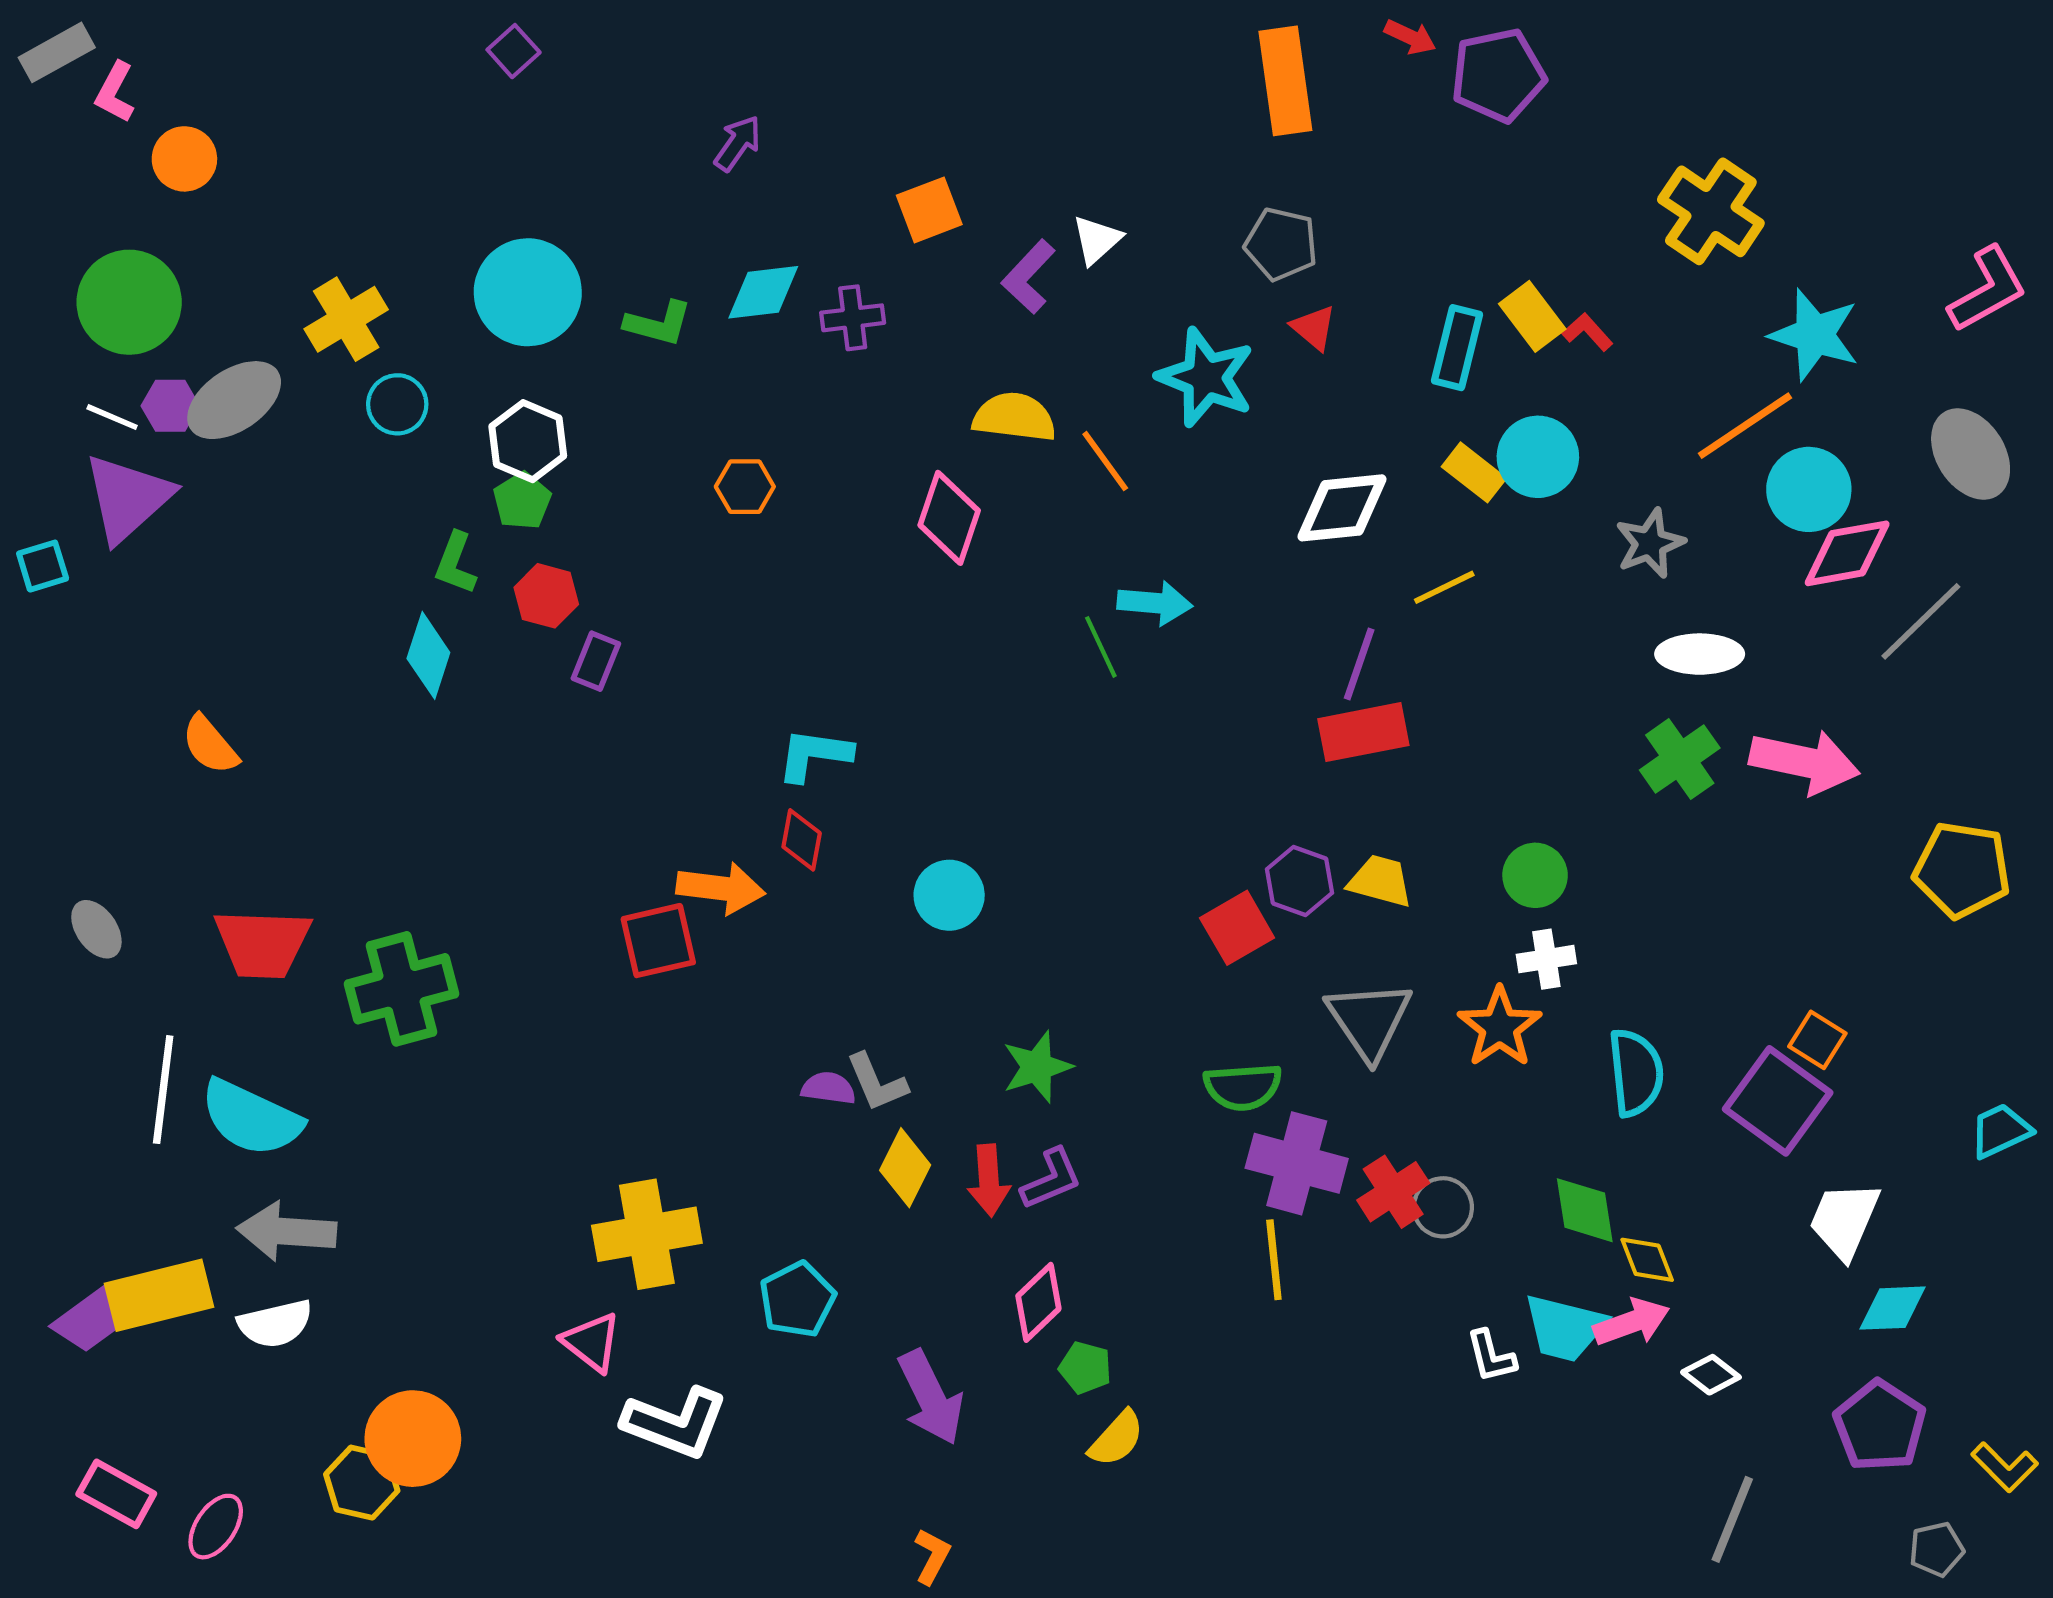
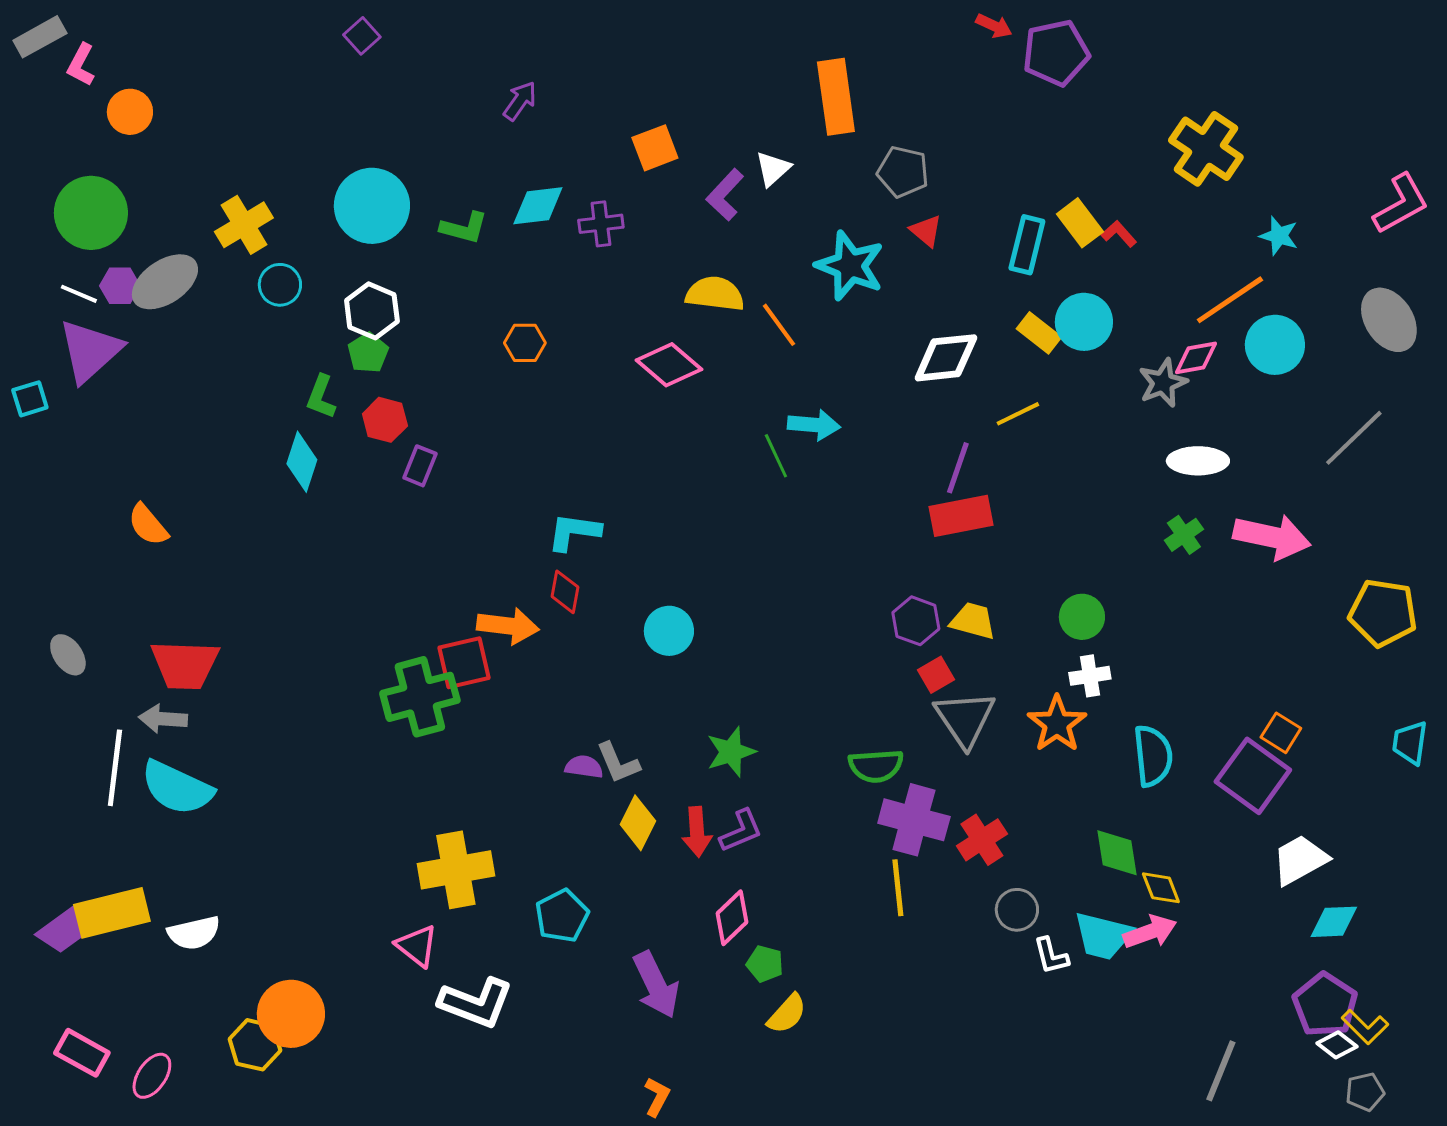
orange rectangle: (1285, 81) -> (836, 97), moved
cyan star: (1815, 335) -> (1279, 236), size x0.6
pink diamond: (949, 518) -> (669, 365), turned -68
pink diamond: (1847, 553) -> (1196, 358), moved, size x0.7
green cross: (1680, 759) -> (1184, 535), size x0.7
red square: (1237, 928) -> (936, 675), moved, size x0.7
green cross: (401, 989) -> (420, 697), moved
cyan trapezoid: (2000, 1131) -> (1410, 743), moved, turned -57
gray circle: (1443, 1207) -> (1017, 910), moved
white trapezoid: (1844, 1220) -> (1300, 860), turned 38
gray arrow: (287, 1231) -> (163, 719), moved, size x0.7
white diamond: (1711, 1375) -> (1337, 1045), moved
yellow L-shape: (2005, 1467) -> (1365, 1027), moved

